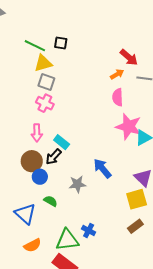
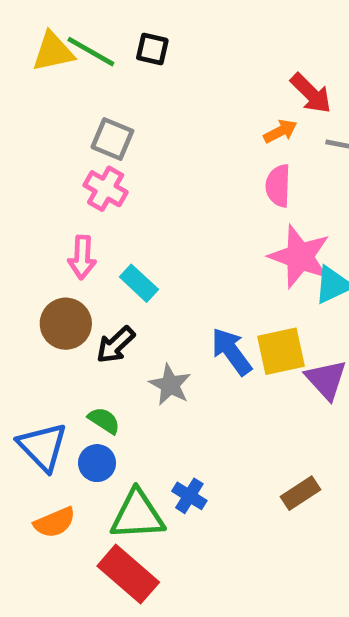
yellow triangle: (43, 63) -> (53, 52), moved
black arrow: (53, 157) -> (116, 345), moved
blue circle: (40, 177) -> (97, 463), moved
gray star: (77, 184) -> (170, 385), turned 30
yellow square: (137, 199) -> (281, 351), moved

